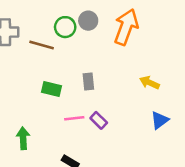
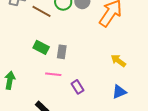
gray rectangle: (88, 82) -> (62, 52), moved
purple rectangle: (99, 120) -> (77, 87), moved

